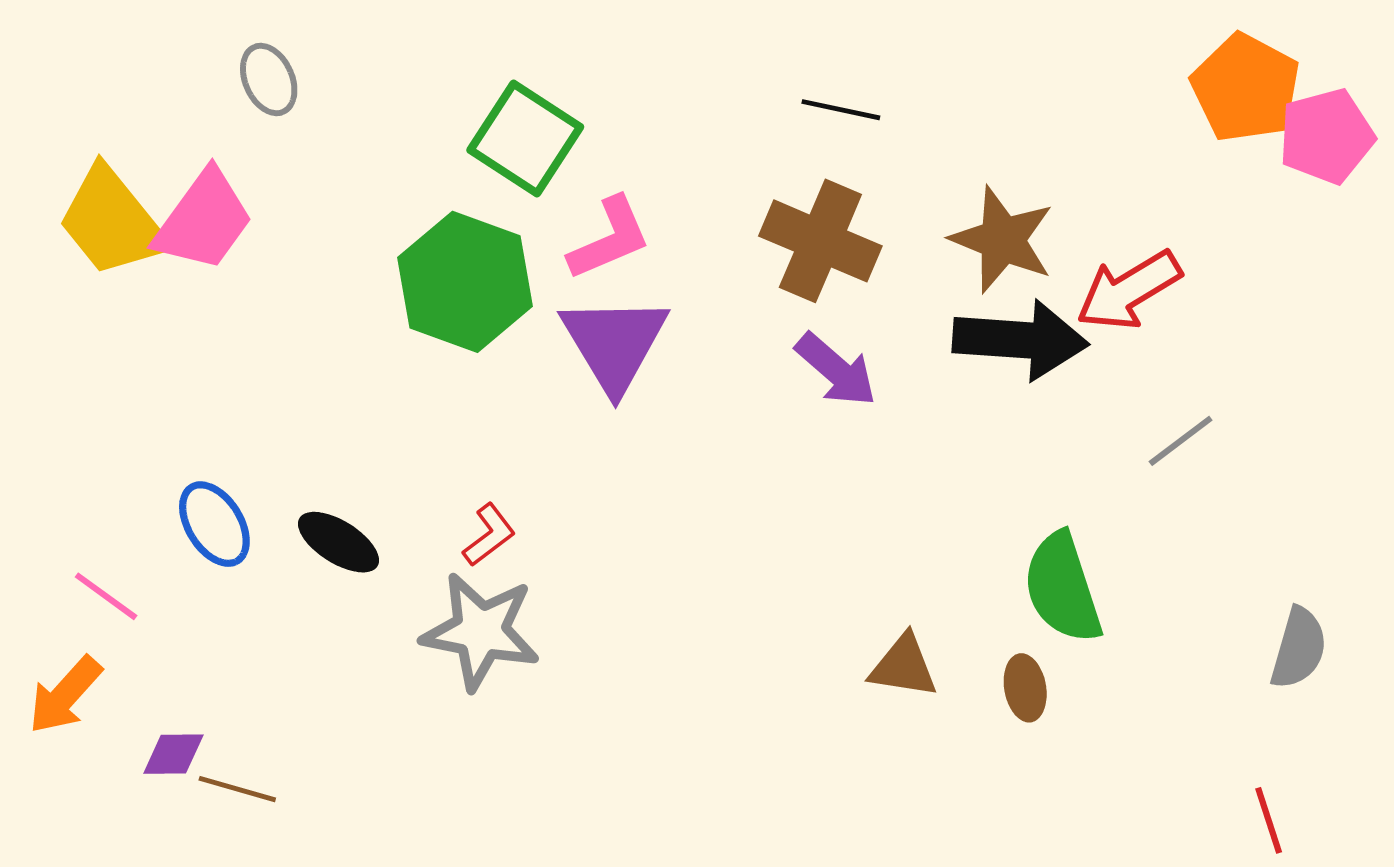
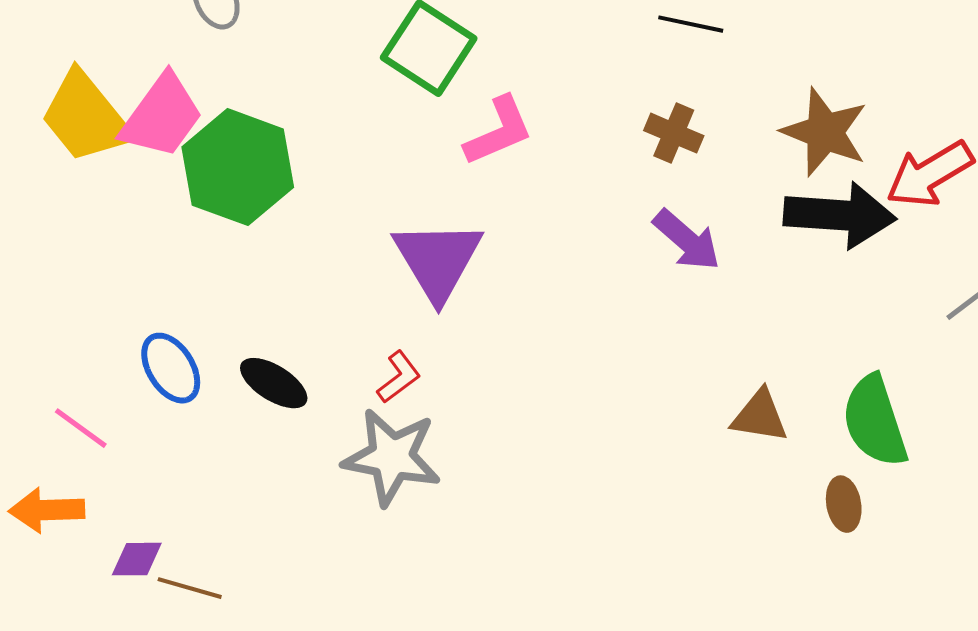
brown cross: (820, 241) -> (674, 133), size x0.6
green hexagon: (465, 282) -> (238, 167), moved
purple triangle: (614, 343) -> (438, 260), moved
brown triangle: (904, 666) -> (760, 416), moved
orange arrow: (65, 695) -> (47, 510), turned 46

